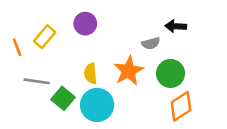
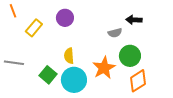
orange line: (17, 47) -> (13, 11), moved
orange star: (129, 71) -> (104, 68), moved
gray line: (37, 81) -> (14, 63), moved

